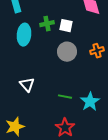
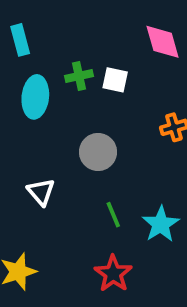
gray circle: (67, 52) -> (98, 152), moved
green line: (65, 97) -> (113, 215), turned 56

